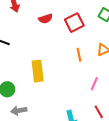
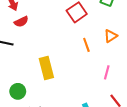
red semicircle: (46, 19) -> (21, 22), moved

